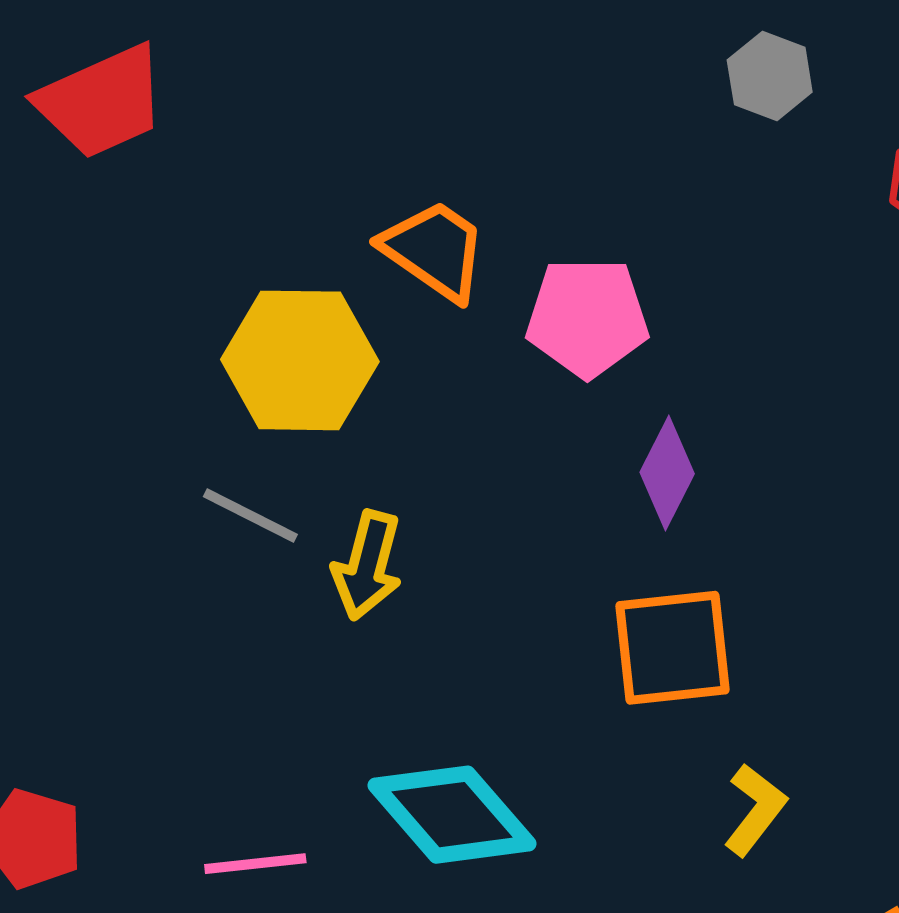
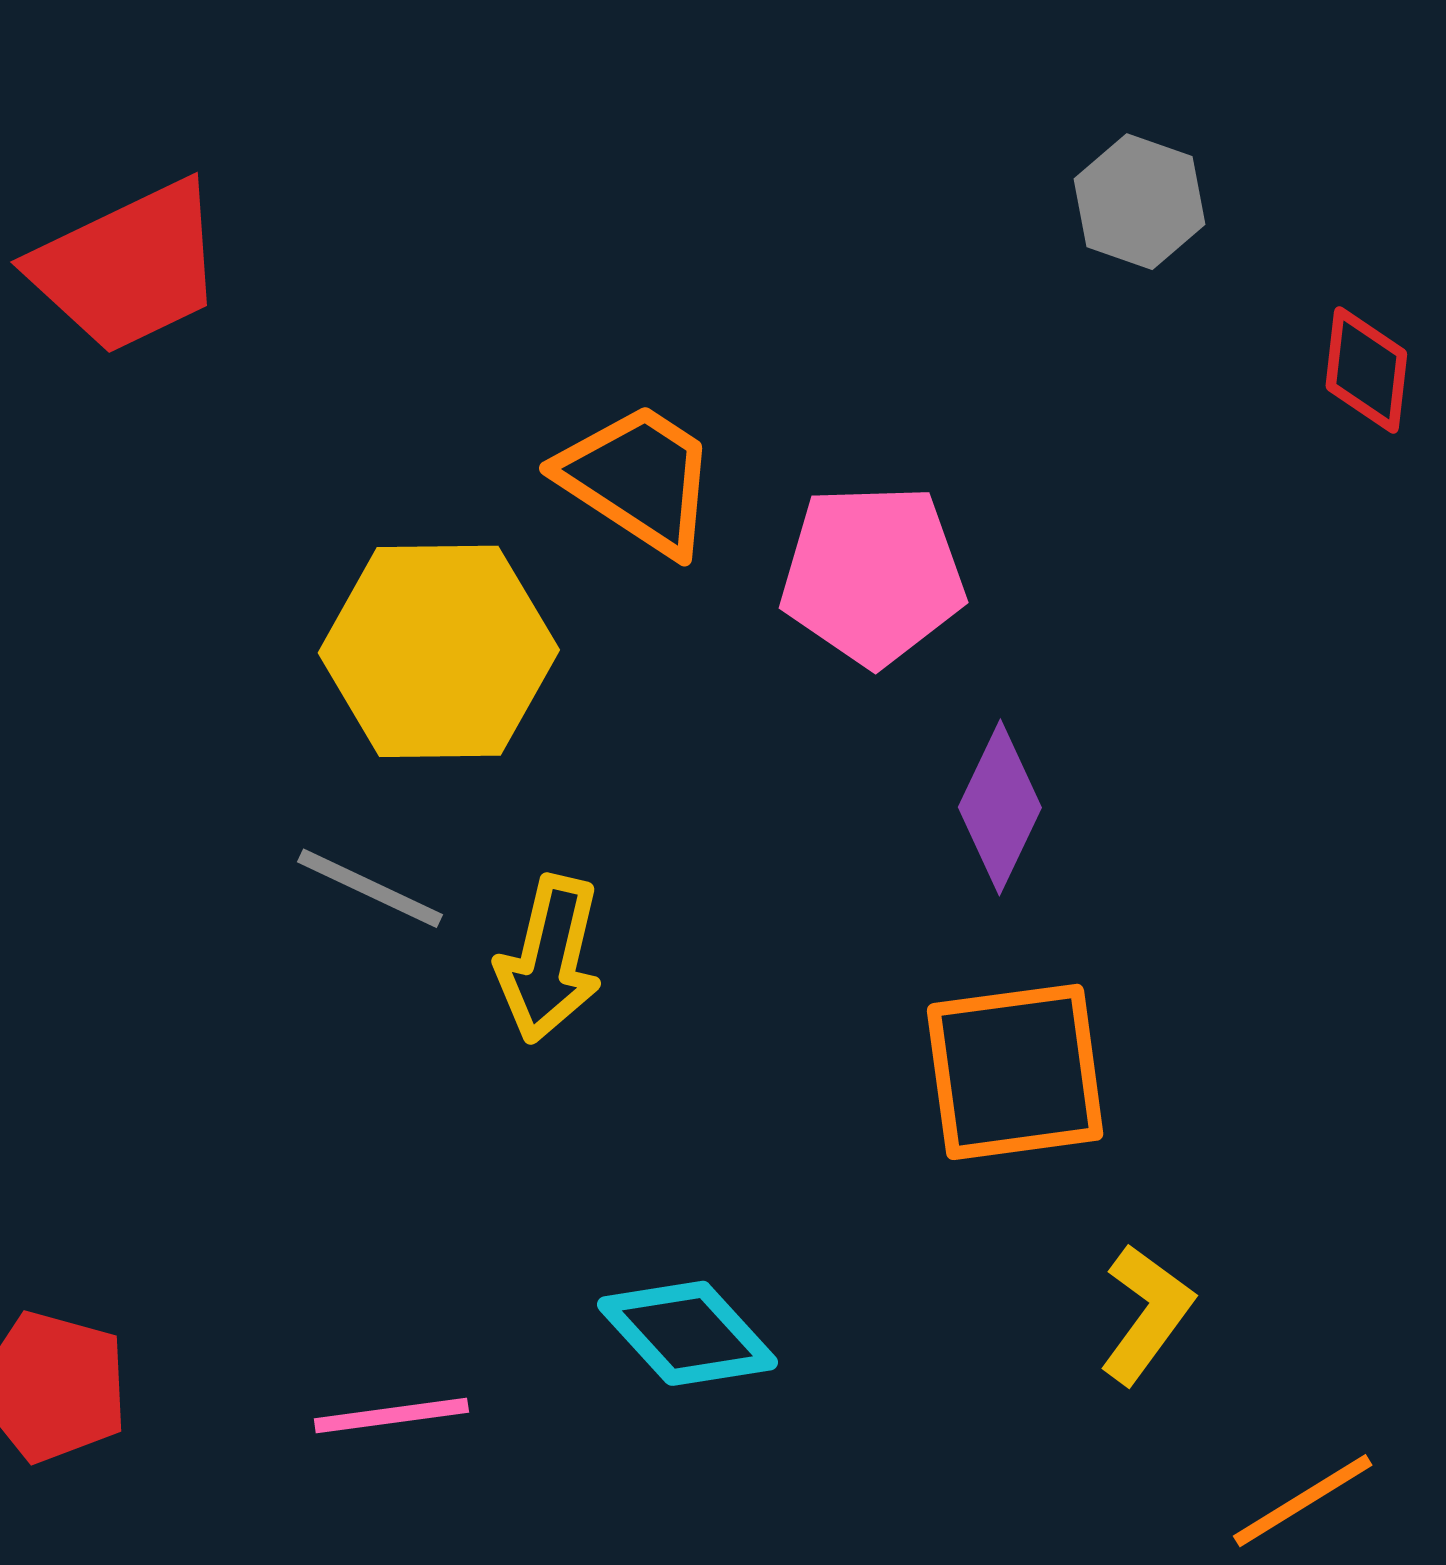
cyan diamond: (452, 815) -> (687, 1333), size x0.7

